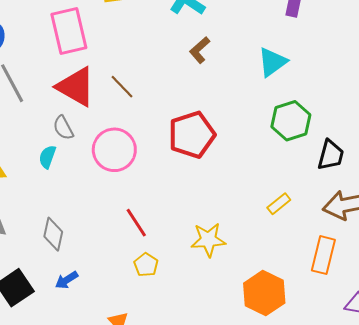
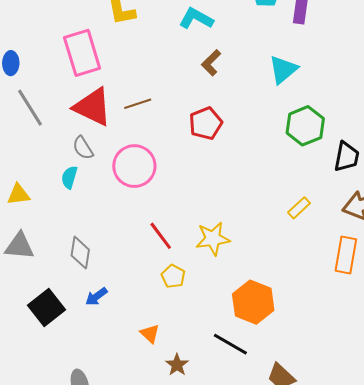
brown line: (122, 87) -> (138, 104), turned -60
red pentagon: (192, 135) -> (206, 123), moved, size x0.7
yellow star: (208, 240) -> (213, 239), moved
orange hexagon: (264, 293) -> (253, 302), moved

